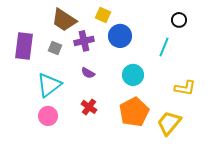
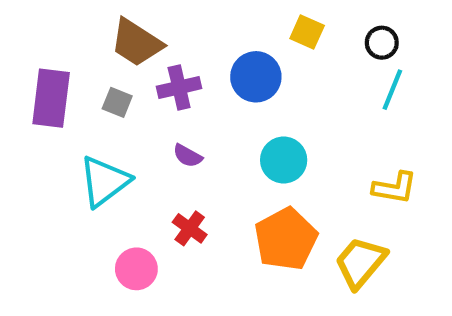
yellow square: (103, 15) -> (307, 32), moved
cyan line: (164, 47) -> (392, 90), moved
pink circle: (48, 116) -> (136, 269), moved

